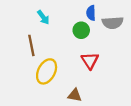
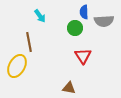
yellow ellipse: (47, 71) -> (17, 66), moved

